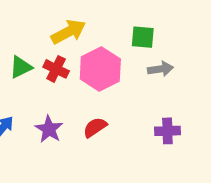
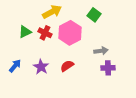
green square: (143, 37) -> (94, 15), turned 32
gray arrow: (160, 69) -> (101, 51), moved

